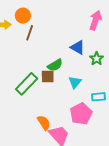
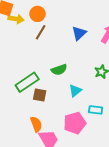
blue triangle: (78, 47) -> (79, 33), moved, turned 35
brown square: (48, 76) -> (40, 95), moved

